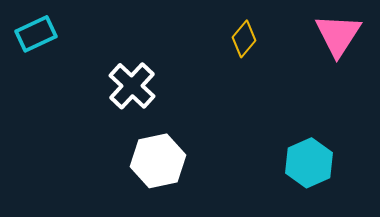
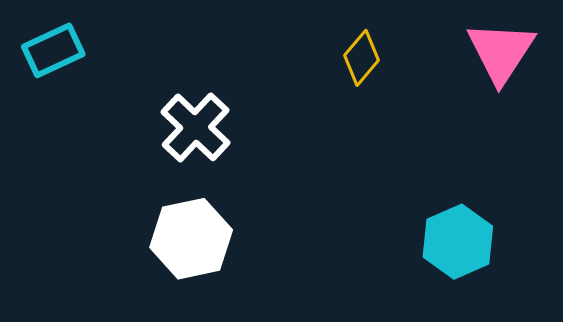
white hexagon: (158, 161) -> (191, 239), moved

